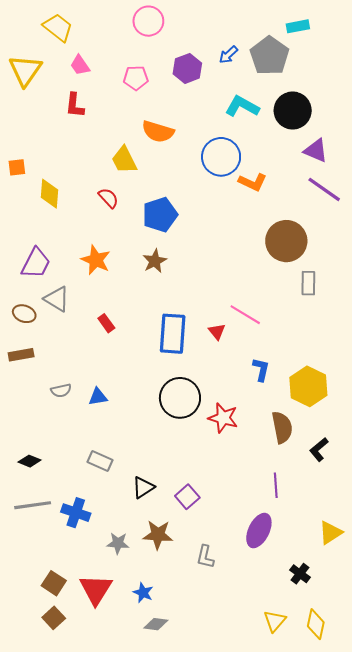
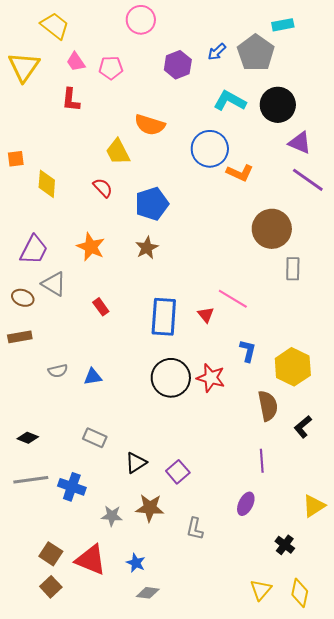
pink pentagon: (136, 78) -> (111, 68), moved
red star: (223, 418) -> (211, 378), moved
purple ellipse: (259, 531) -> (246, 504), size x0.7
red triangle: (96, 589) -> (91, 560), turned -40

